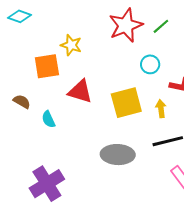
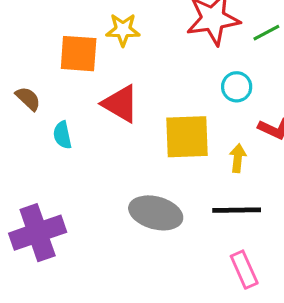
yellow star: (71, 45) -> (123, 30), turned -30

